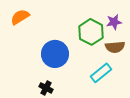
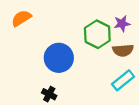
cyan rectangle: (101, 73) -> (123, 80), moved

